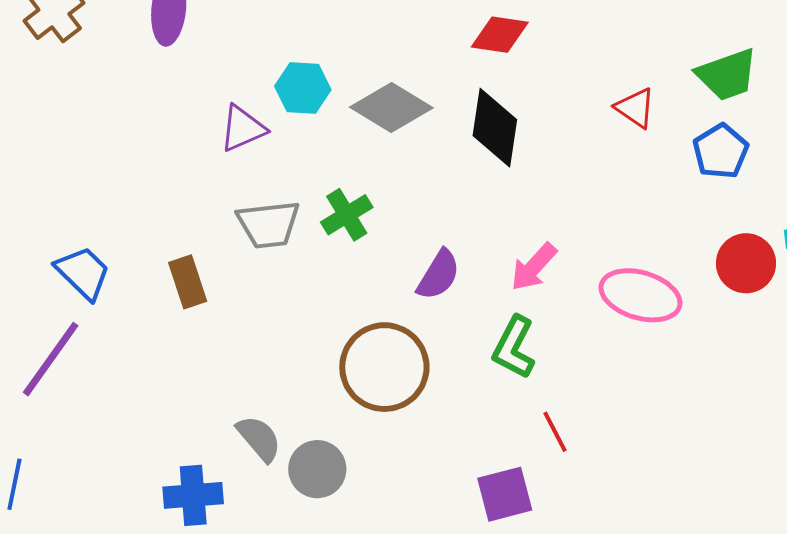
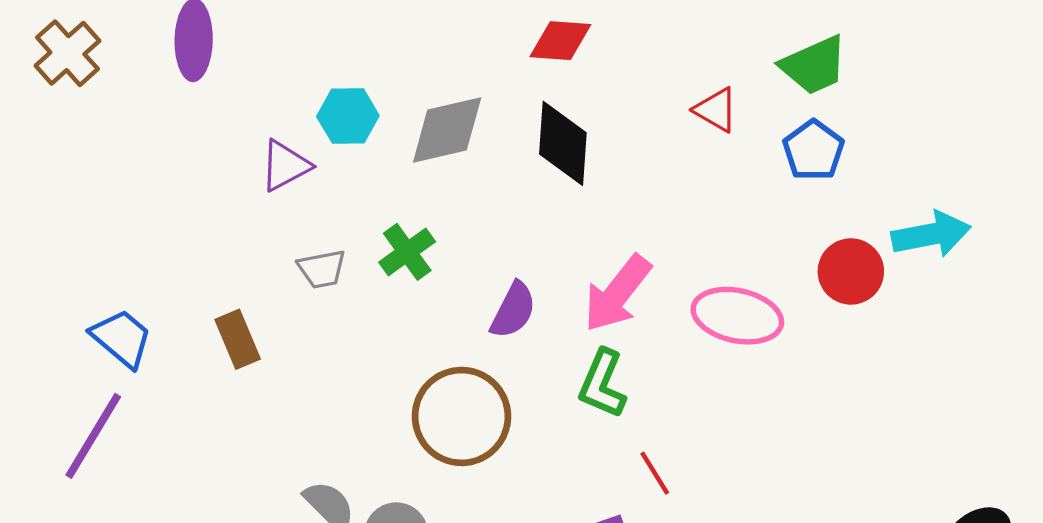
gray diamond: (391, 108) -> (447, 130), turned -40
gray trapezoid: (269, 224) -> (322, 269), size x0.7
pink arrow: (534, 267) -> (617, 293), size x1.4

